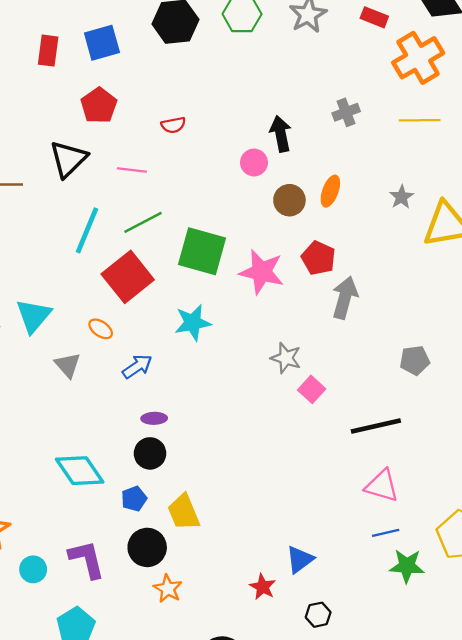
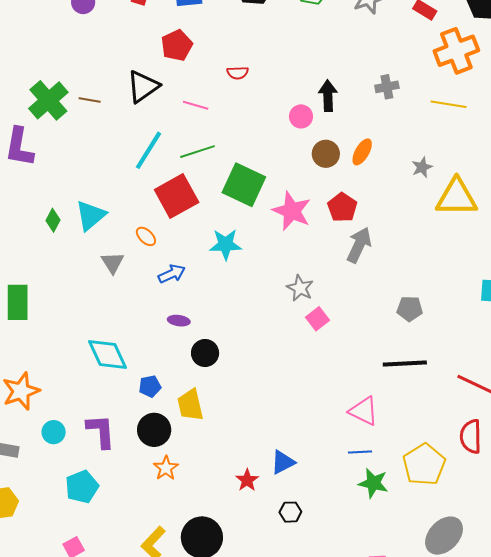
black line: (376, 426) -> (405, 363), moved
black circle: (150, 453) -> (205, 353), moved

